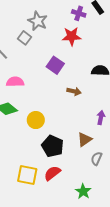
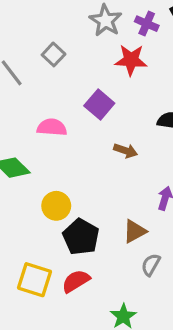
gray star: (38, 21) -> (106, 21), moved
pink semicircle: (15, 82) -> (52, 127), moved
yellow circle: (36, 120) -> (56, 206), moved

